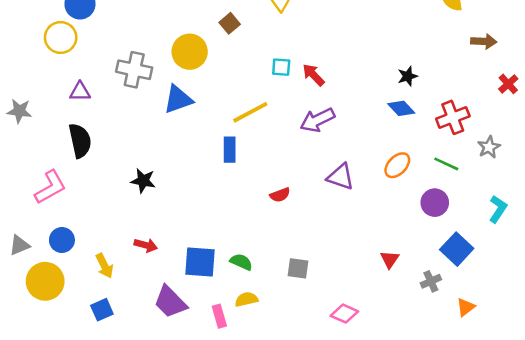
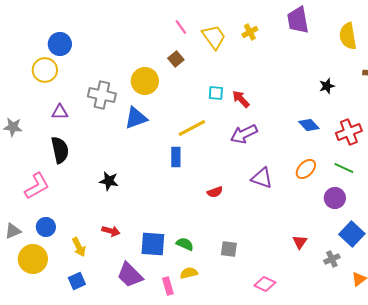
black star: (408, 76) -> (327, 86), moved

